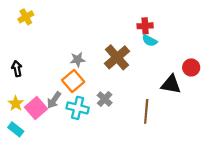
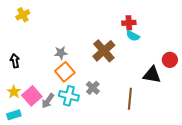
gray star: (78, 60) -> (61, 53), moved
gray arrow: (54, 100) -> (48, 101), moved
cyan rectangle: (16, 129) -> (14, 115), turned -56

